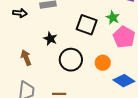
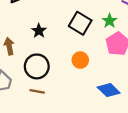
black circle: (71, 60) -> (37, 66), moved
orange circle: (103, 63) -> (80, 60), moved

